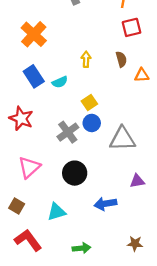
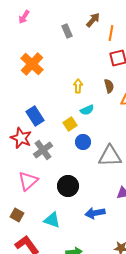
blue rectangle: (34, 76) -> (35, 116), moved
cyan semicircle: (60, 82) -> (87, 110), moved
yellow square: (89, 103) -> (70, 124), moved
gray cross: (68, 132) -> (43, 150), moved
cyan triangle: (56, 212) -> (52, 220), turned 36

